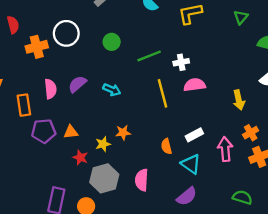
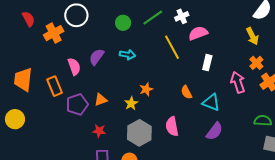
green circle: (112, 42) -> (123, 23), moved
yellow arrow: (239, 100) -> (252, 36), moved
white rectangle: (194, 135) -> (207, 63), moved, turned -35
red star: (80, 157) -> (99, 131), moved

